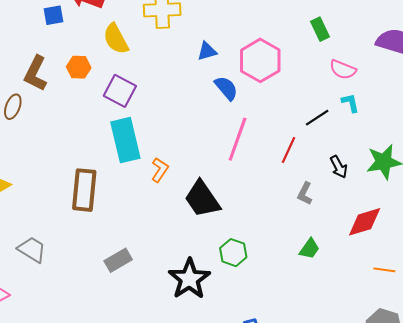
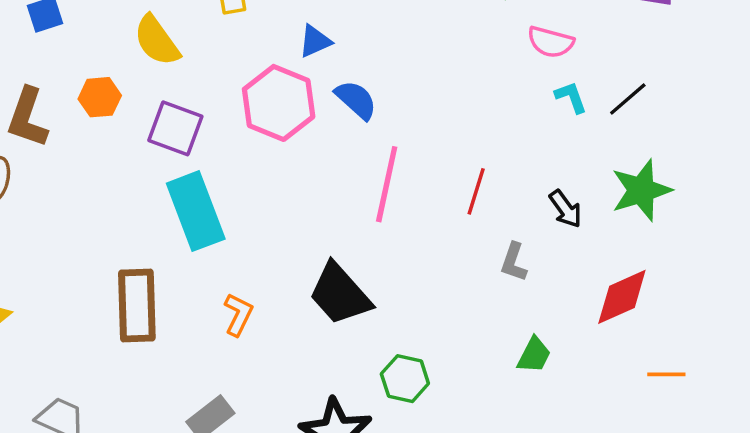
pink hexagon: (260, 60) -> (279, 103), moved
black line: (317, 118) -> (628, 99), moved
orange L-shape: (160, 170) -> (238, 314), moved

